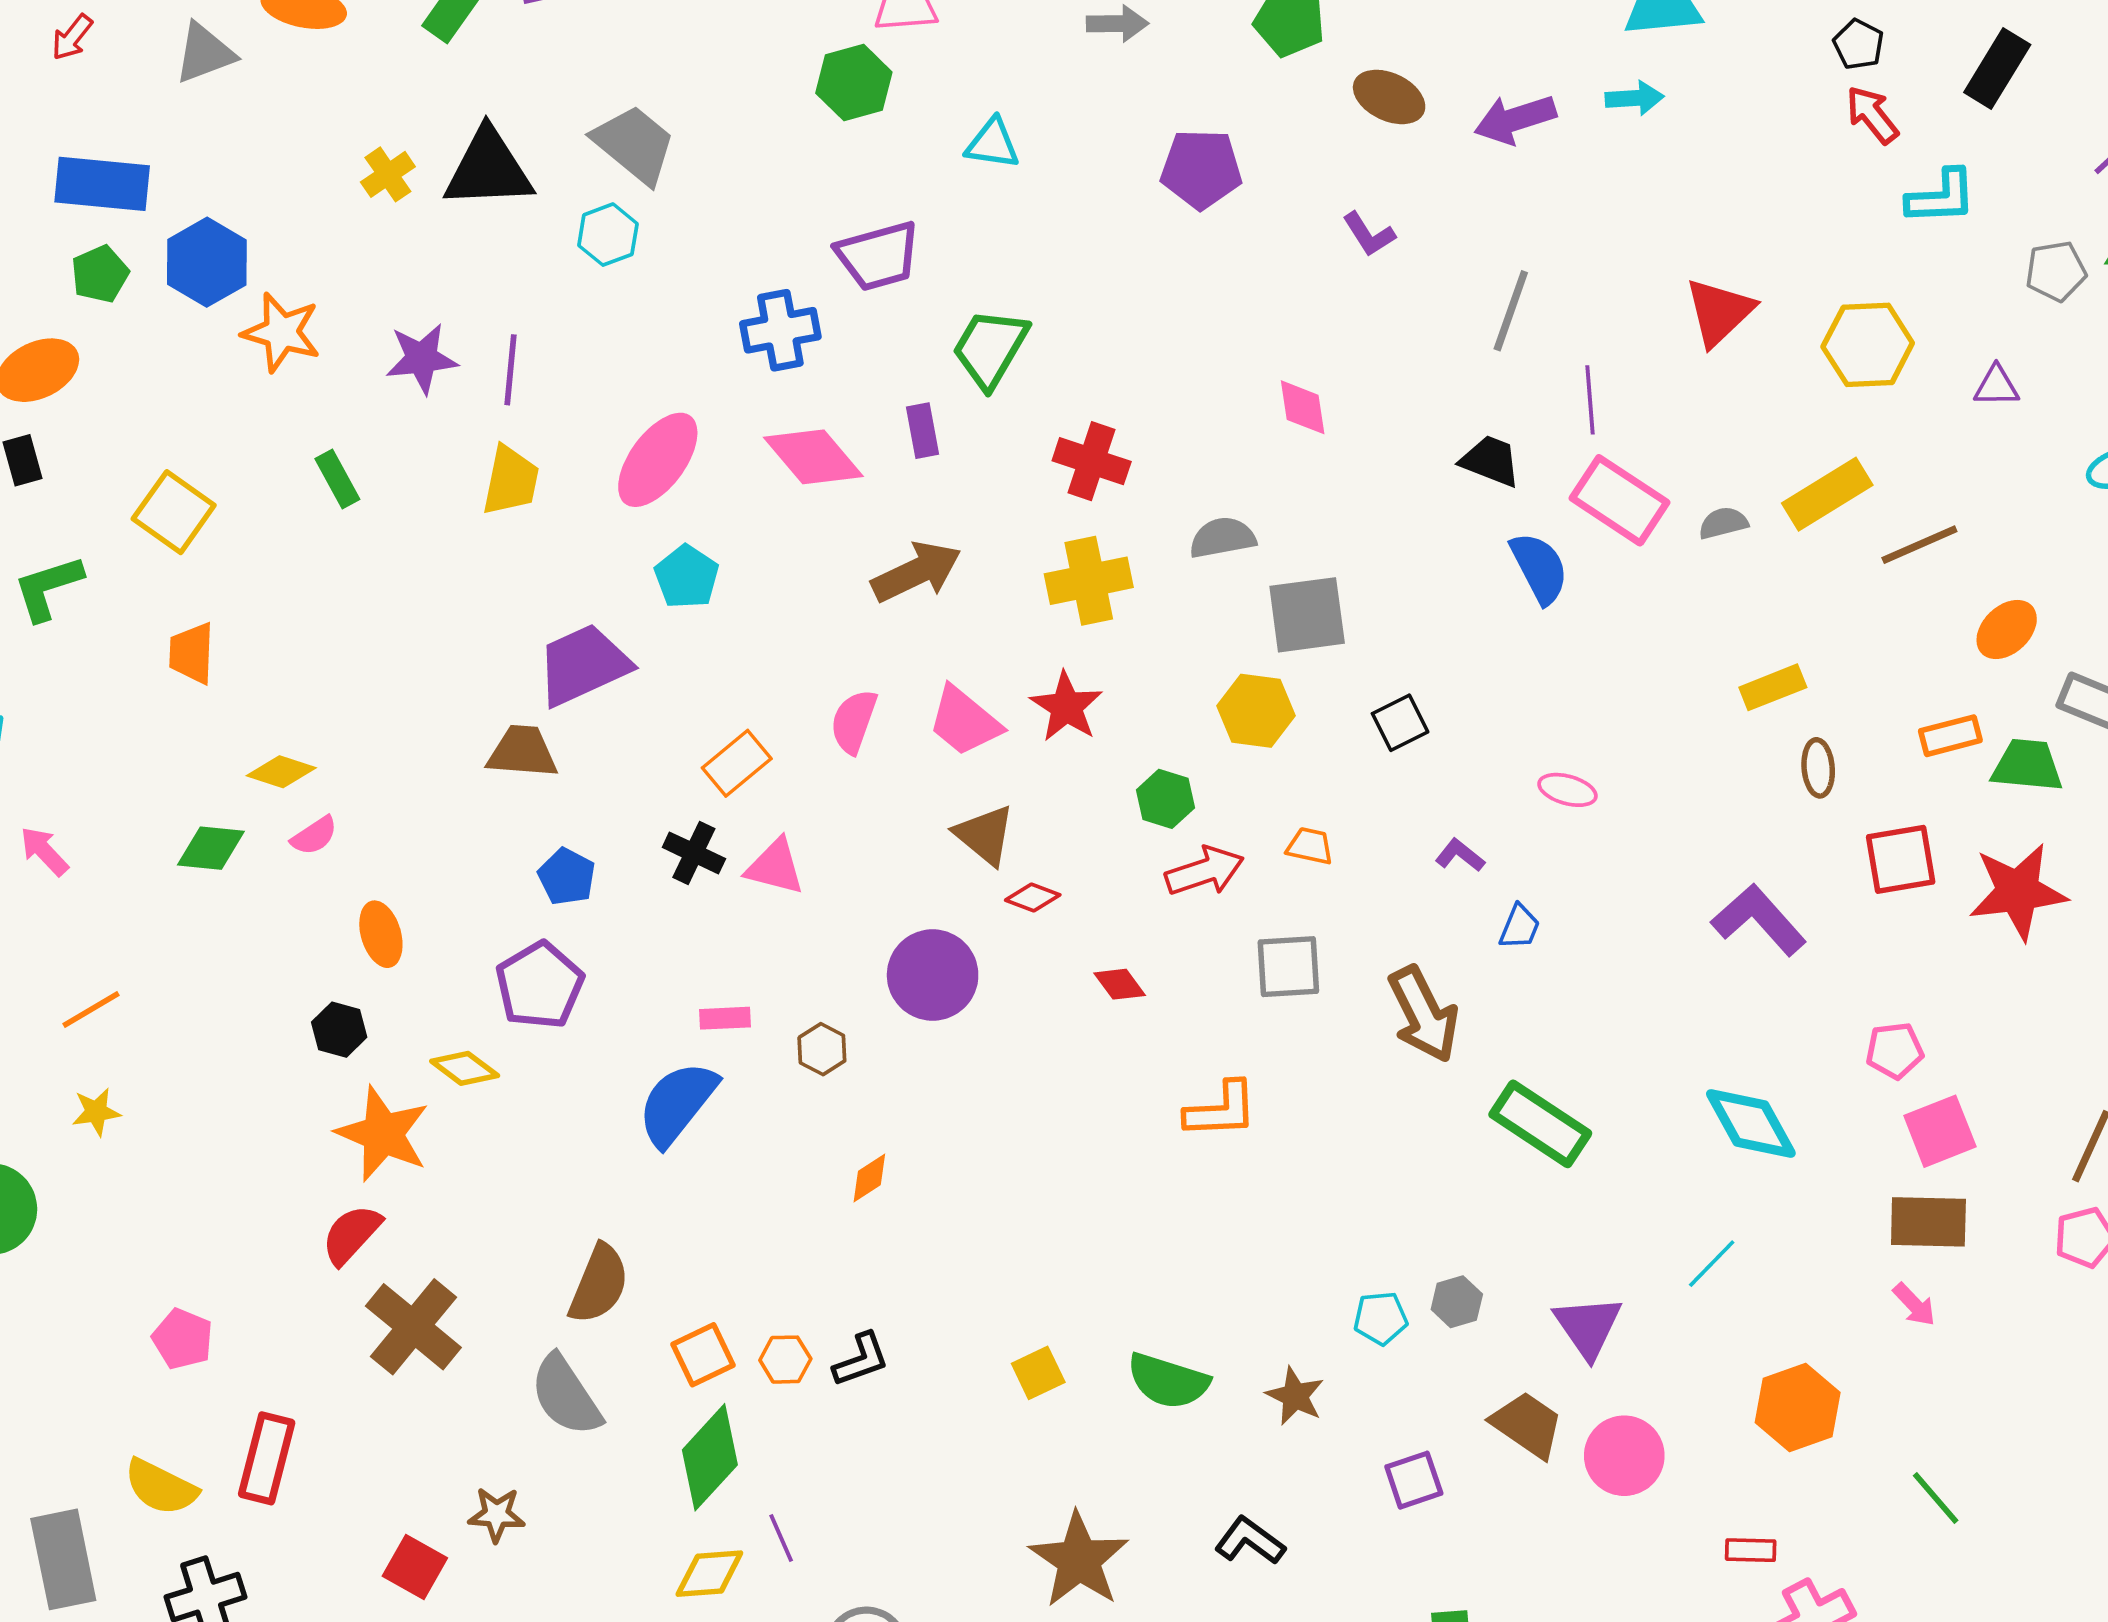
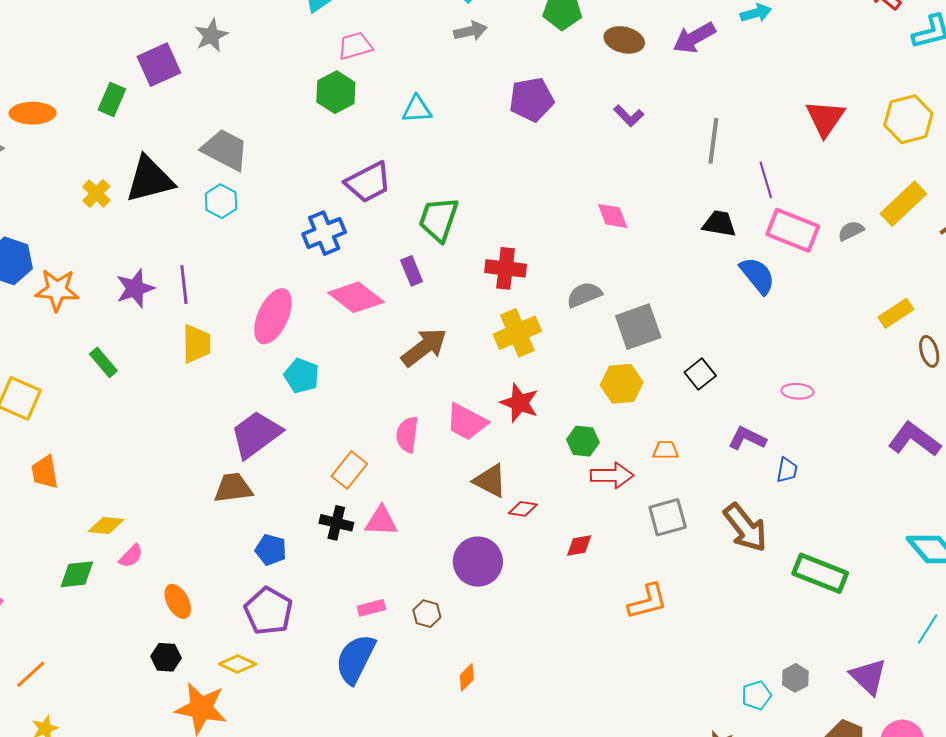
purple L-shape: (1460, 855) -> (747, 438), size x1.4
red arrow: (1205, 871) -> (612, 475), turned 30
red diamond: (1120, 984) -> (579, 545), turned -52

